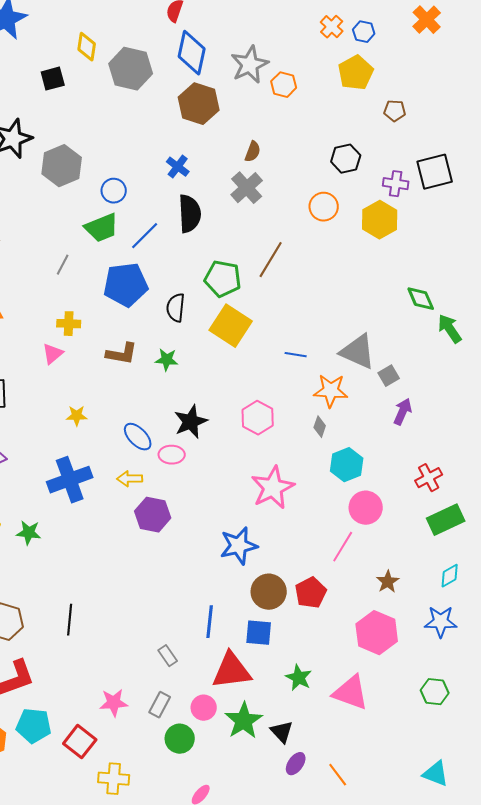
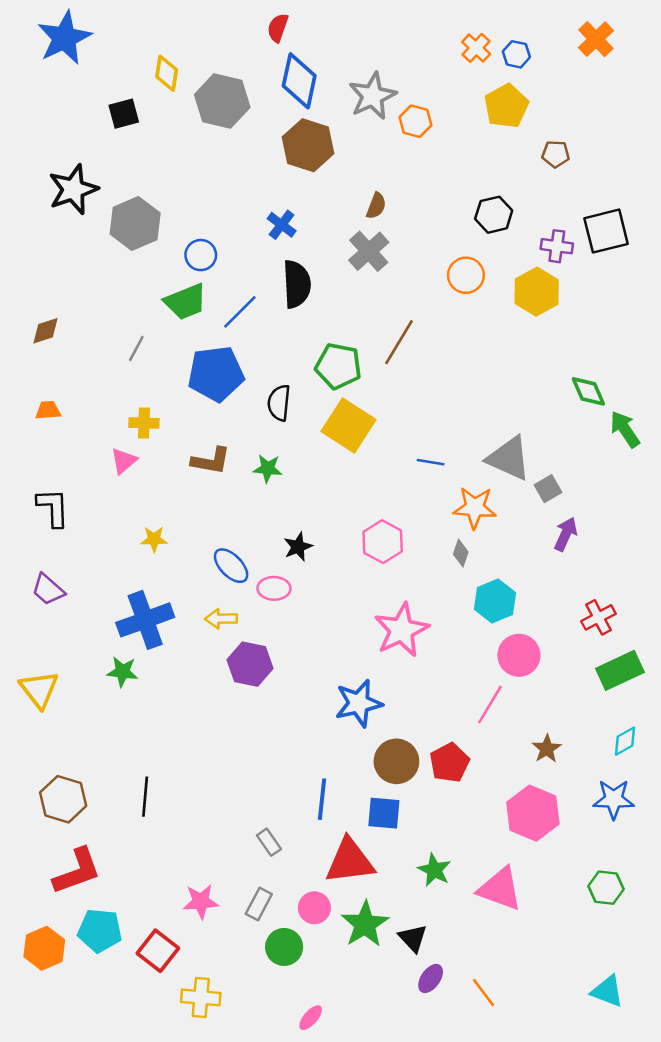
black star: (191, 422) -> (298, 547), size x0.7
green star: (29, 533) -> (122, 672), moved

